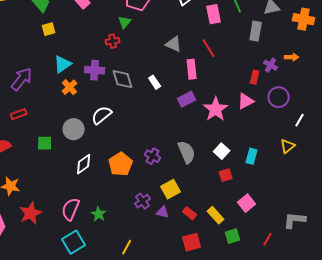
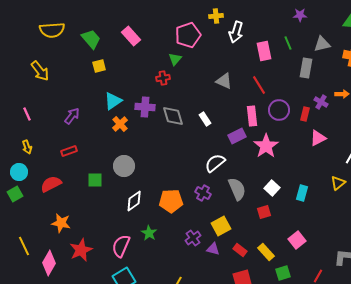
pink rectangle: (192, 69) -> (252, 116), moved
purple arrow: (22, 79) -> (72, 116), size x0.7
purple circle: (279, 97) -> (279, 110), moved
pink triangle: (246, 101) -> (318, 138), moved
white semicircle: (102, 115) -> (215, 163), moved
orange pentagon: (121, 164) -> (171, 201), turned 30
red square: (226, 175) -> (264, 212), moved
green star: (99, 214) -> (149, 233), moved

